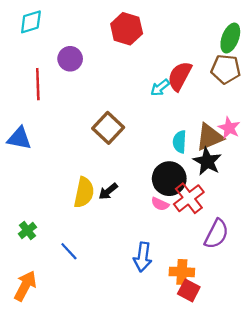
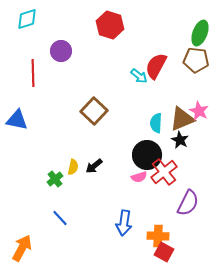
cyan arrow: (160, 88) -> (139, 76), turned -102
black star: (207, 161) -> (180, 140), size x0.7
yellow semicircle: (84, 192) -> (73, 167), size x0.6
pink semicircle: (160, 204) -> (139, 177), turned -42
green cross: (27, 230) -> (55, 179), moved

